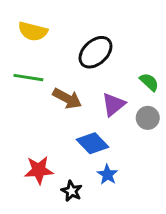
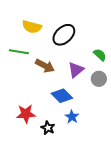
yellow semicircle: (33, 31) -> (32, 27), moved

